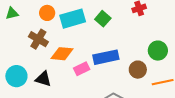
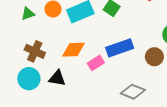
green triangle: (12, 13) -> (28, 14), moved
brown cross: (38, 39) -> (35, 51), moved

